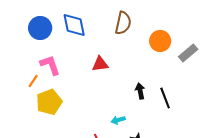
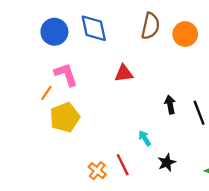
orange circle: (160, 41) -> (185, 34), moved
cyan arrow: (118, 120) -> (145, 138), turned 72

